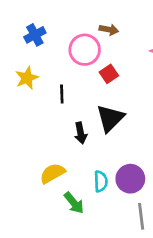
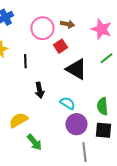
brown arrow: (109, 30) -> (67, 24), moved
black triangle: (110, 118) -> (76, 69), moved, turned -45
cyan semicircle: (101, 181) -> (67, 103), moved, turned -56

